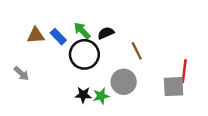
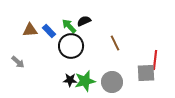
black semicircle: (106, 33) -> (84, 21), moved
gray circle: (124, 82) -> (112, 82), moved
green star: (101, 96) -> (85, 81), size x1.5

